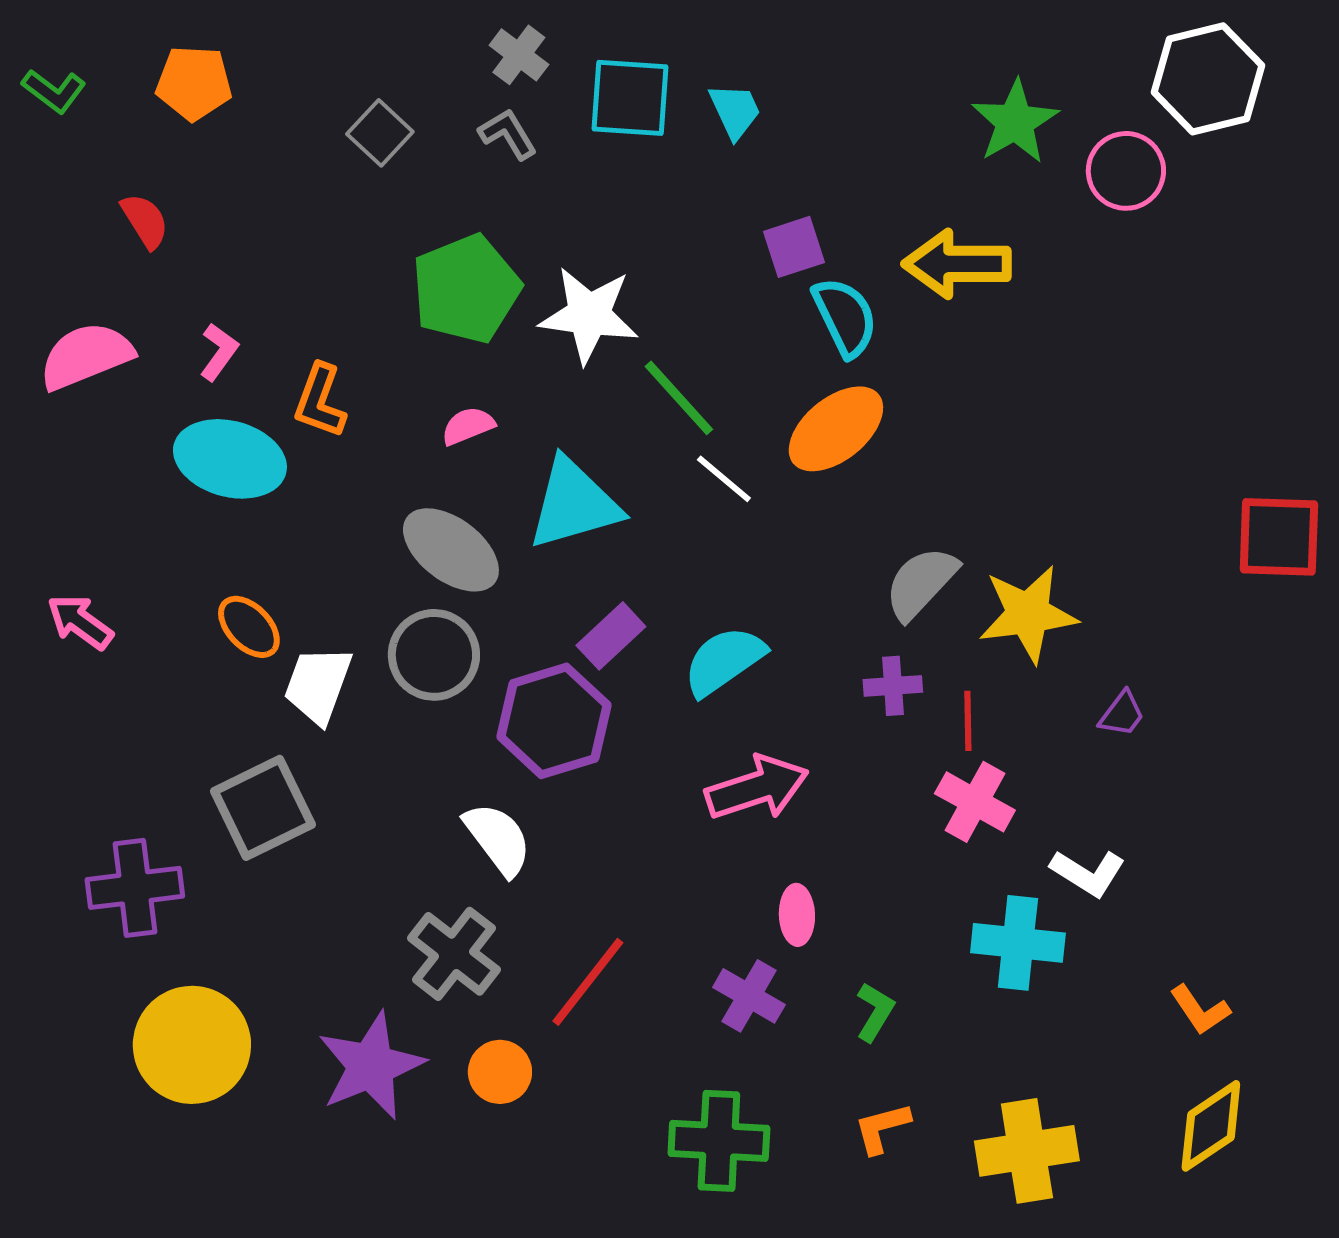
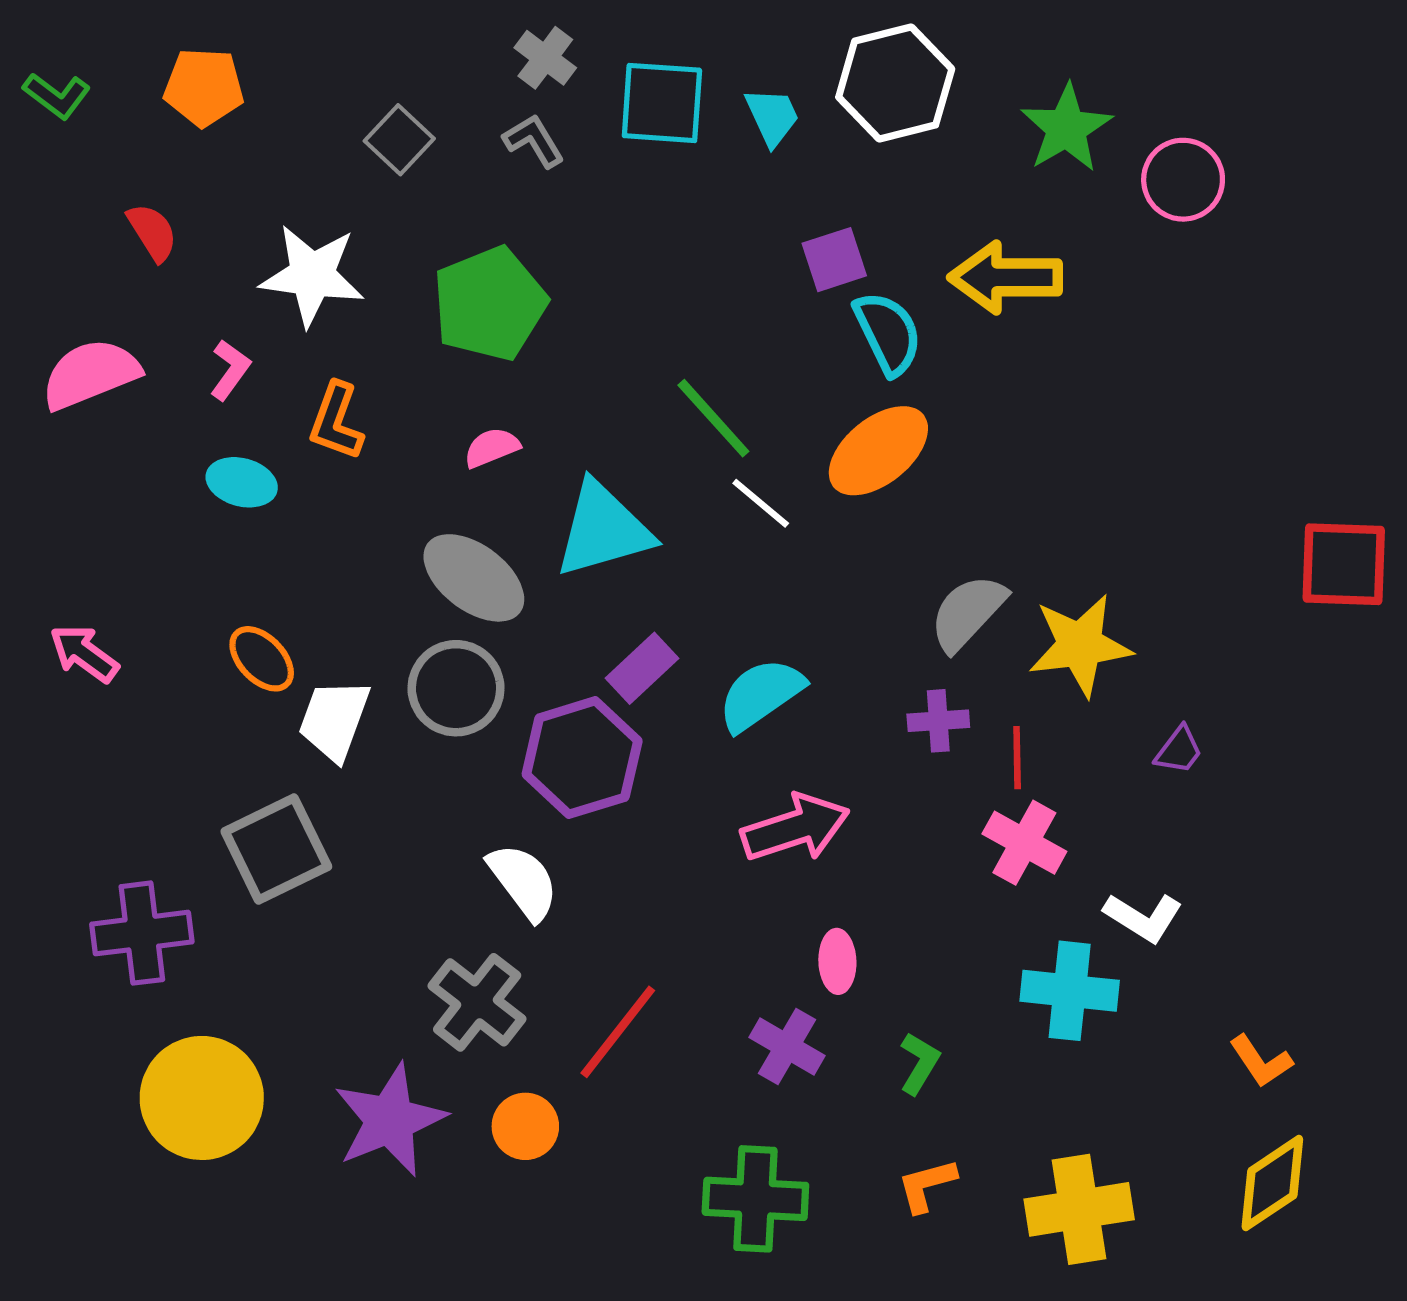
white hexagon: (1208, 79) -> (895, 83), moved
white star: (589, 315) -> (312, 275), moved
cyan ellipse: (230, 459) -> (242, 482), size x0.6

